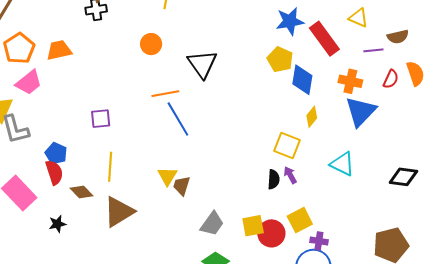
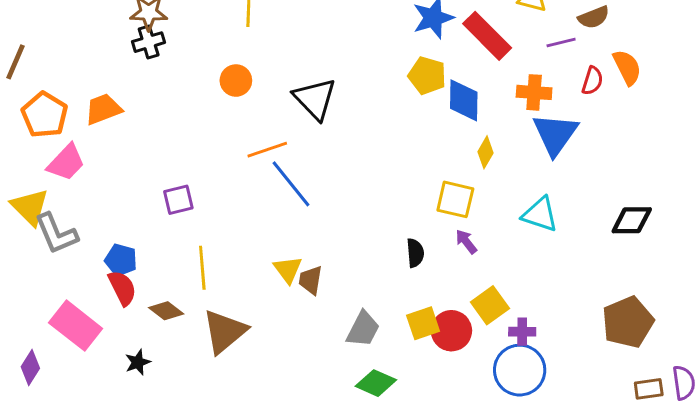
black semicircle: (274, 179) -> (415, 253), moved

